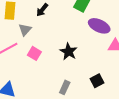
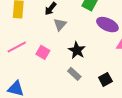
gray triangle: (25, 30) -> (60, 25), moved
gray rectangle: (65, 87) -> (74, 74), moved, turned -72

